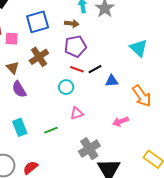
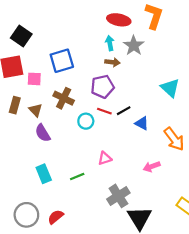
brown arrow: (72, 24) -> (112, 62), moved
brown cross: (39, 57) -> (64, 98), turned -30
blue triangle: (112, 81) -> (142, 123), turned 32
cyan circle: (66, 87) -> (86, 121), moved

